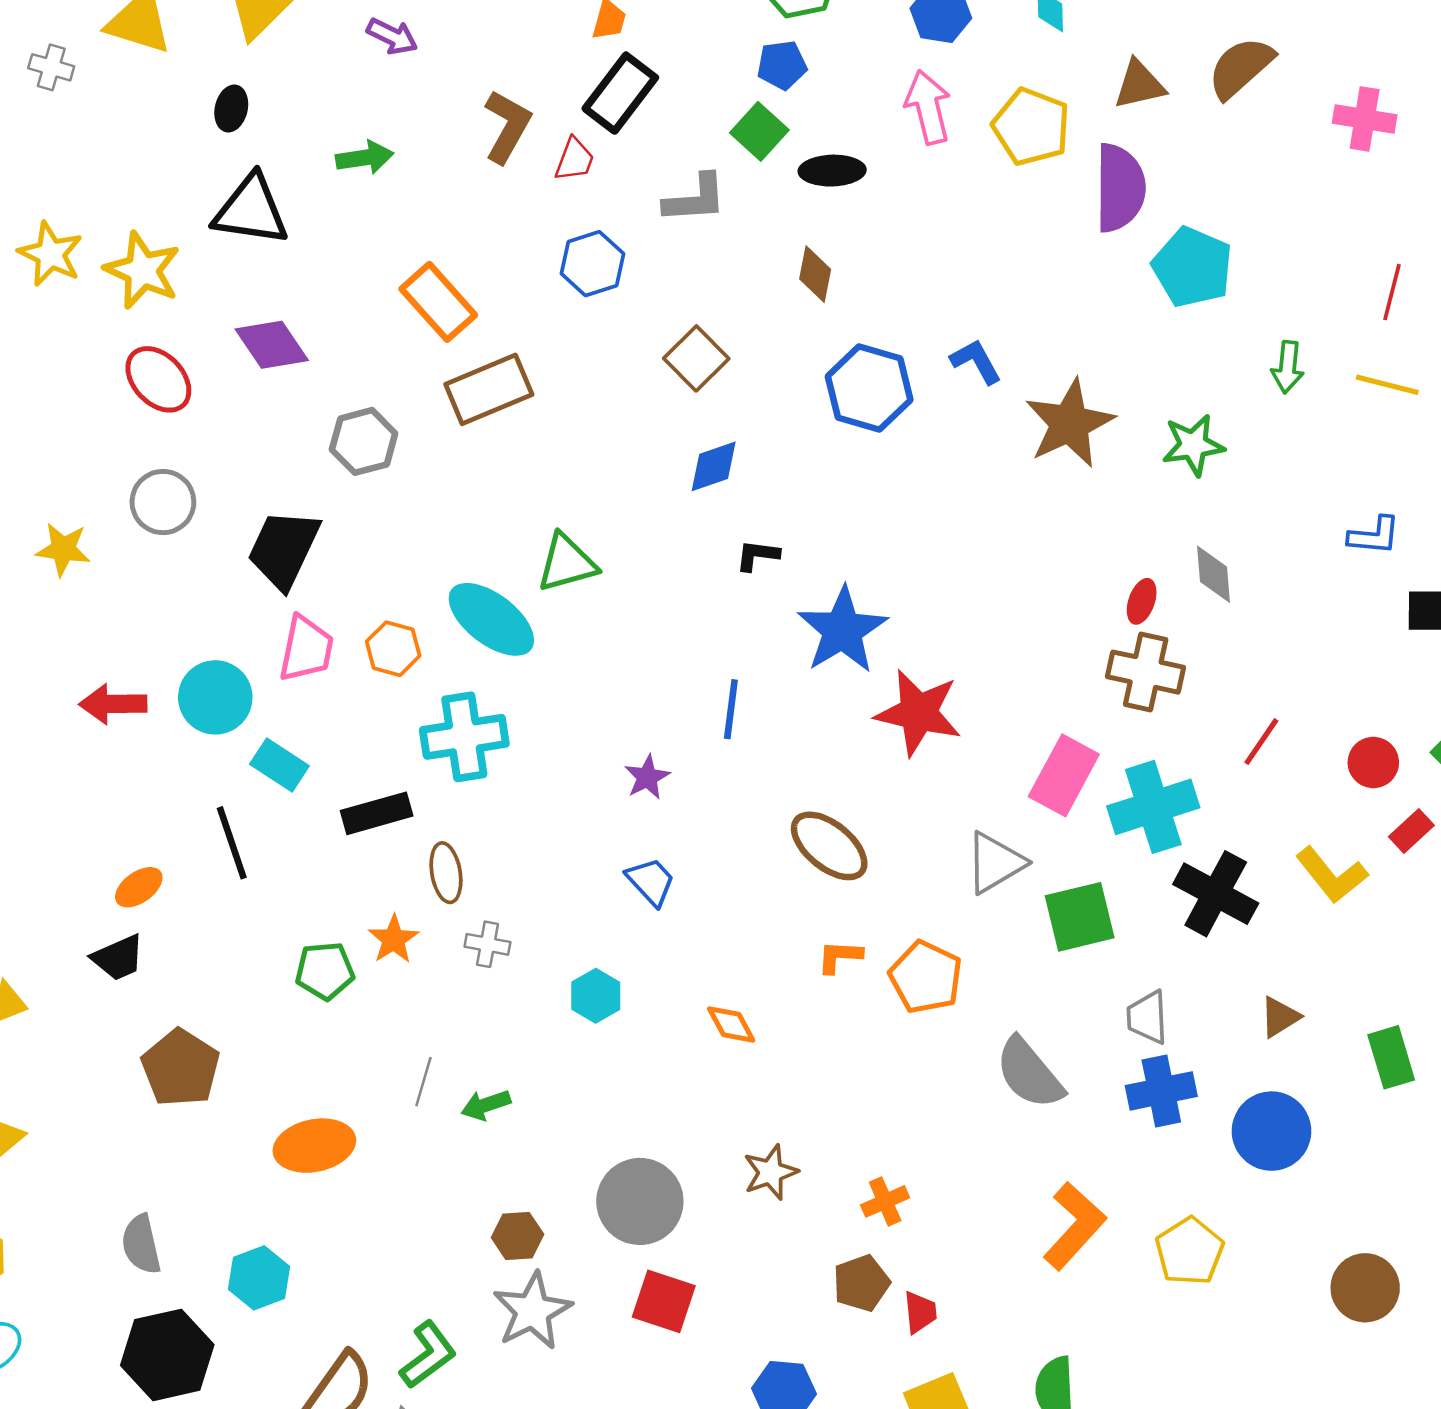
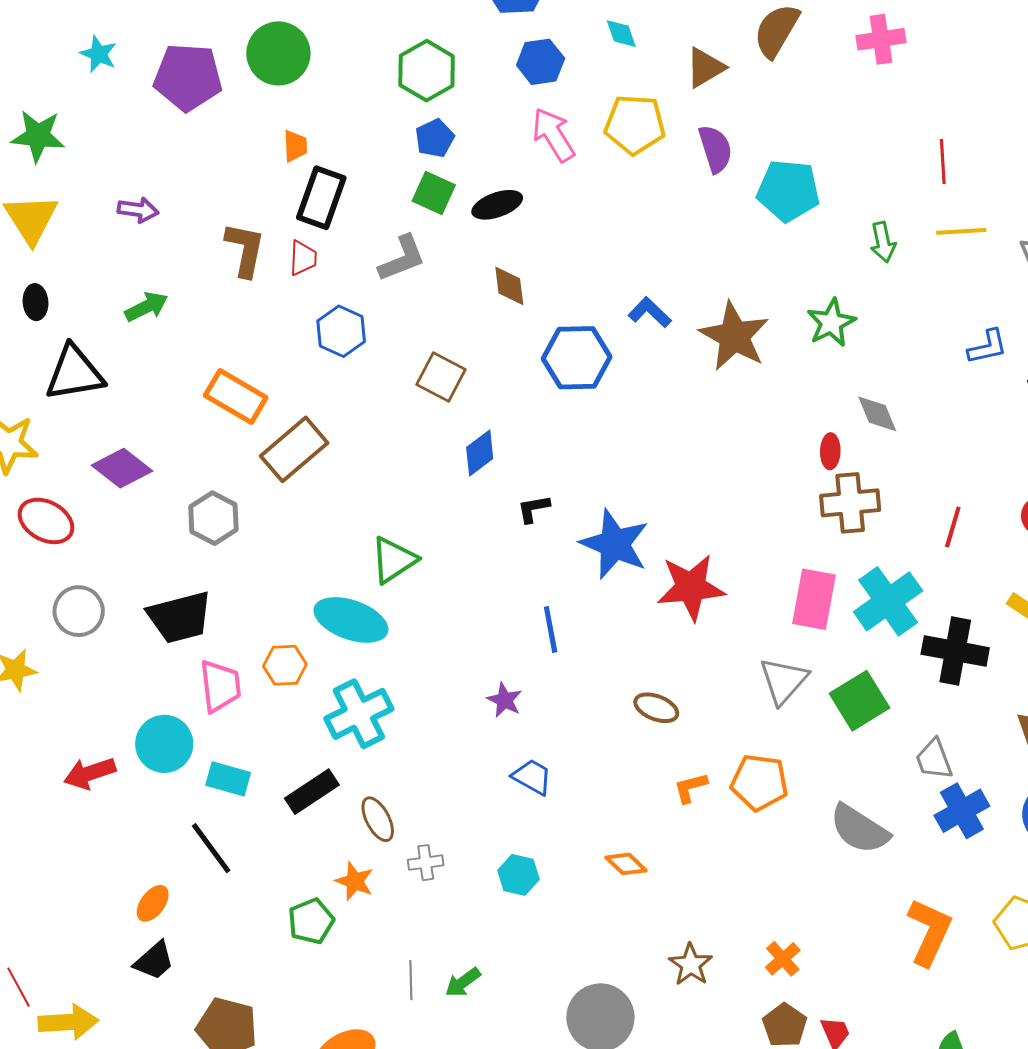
purple semicircle: (1120, 188) -> (715, 149), size x0.7
black trapezoid: (284, 549) -> (180, 617), turned -112
brown ellipse: (829, 846) -> (656, 708), size x0.7

